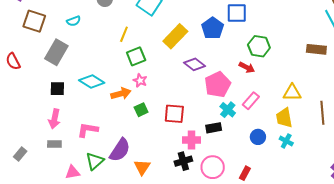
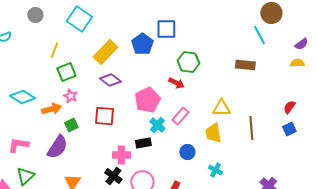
purple diamond: (194, 64) -> (110, 80), moved
red square: (174, 114) -> (104, 116), moved
cyan cross: (286, 141) -> (215, 170), moved
purple semicircle: (120, 150) -> (57, 147), moved
black cross: (183, 161) -> (113, 176), turned -36

